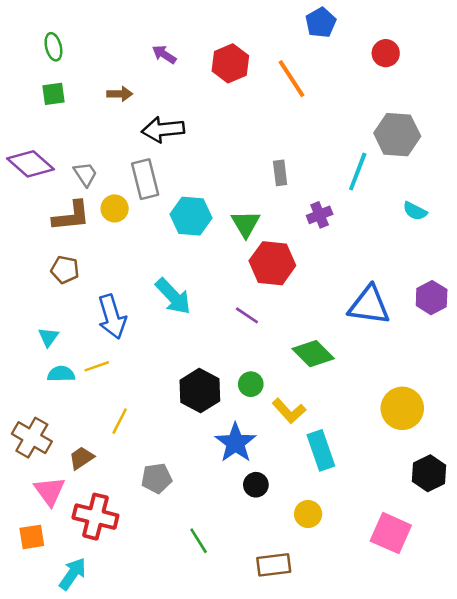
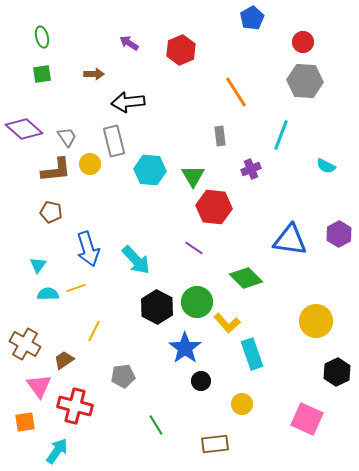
orange line: (292, 79) -> (236, 92), moved
gray hexagon: (397, 135) -> (305, 81), moved
cyan arrow: (173, 296) -> (136, 260), moved
green circle: (251, 384) -> (197, 302), size x1.6

